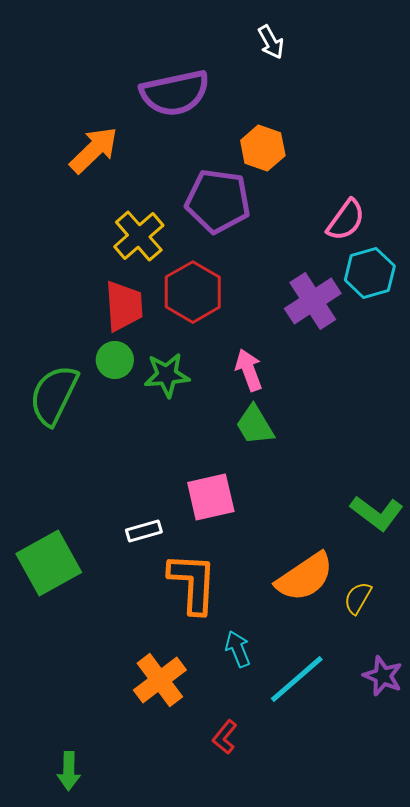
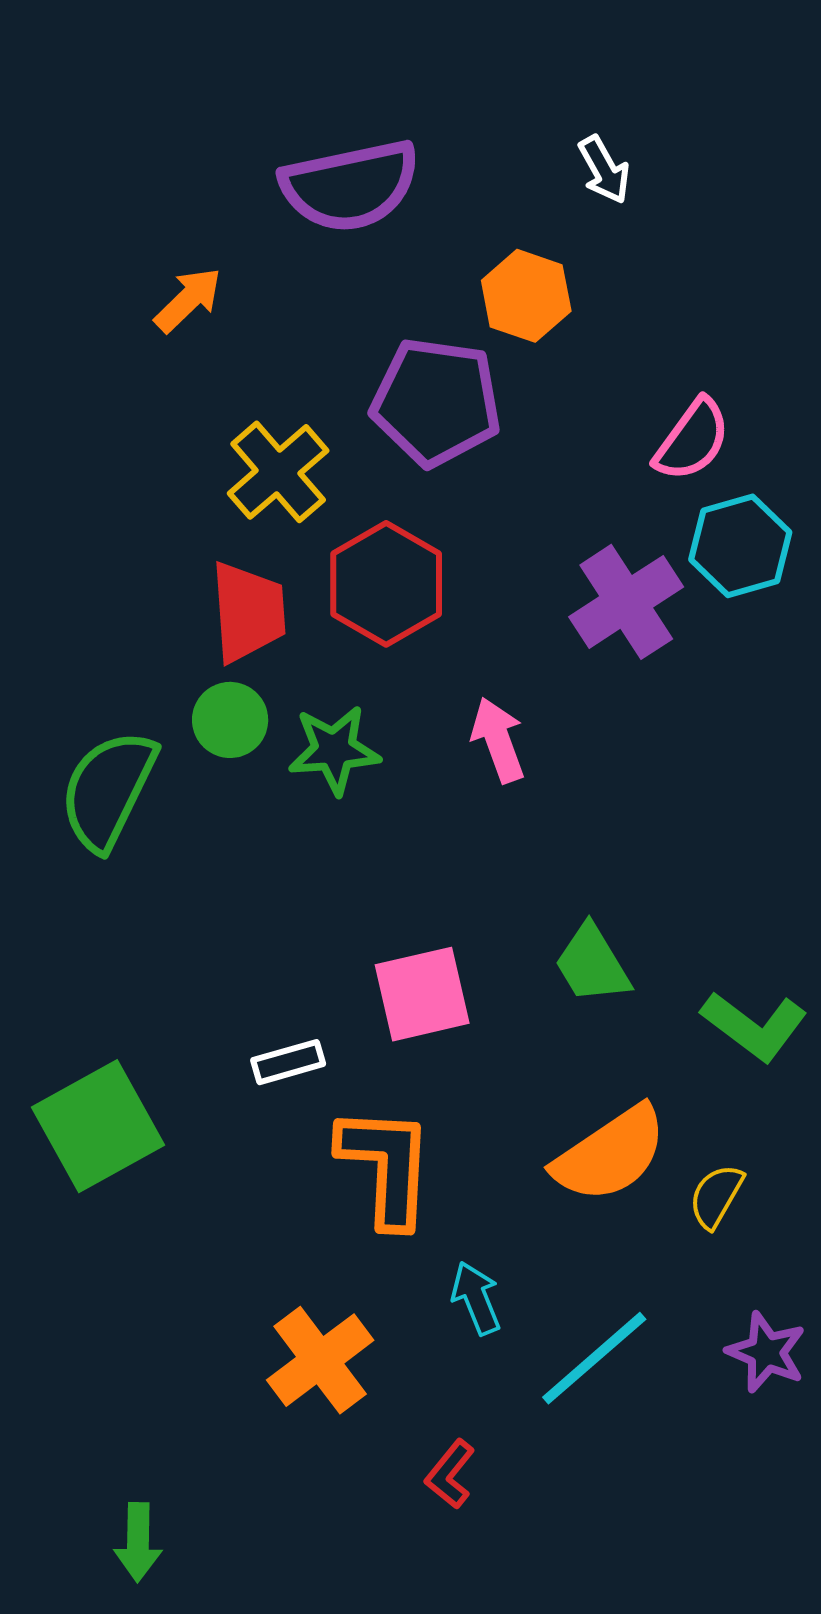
white arrow: (271, 42) -> (604, 170), moved
orange arrow: (94, 150) -> (188, 300), size x0.7
green trapezoid: (255, 425) -> (592, 964), moved

